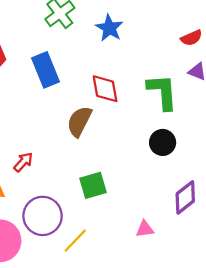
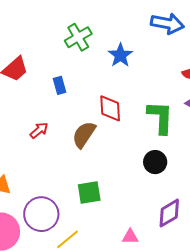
blue rectangle: (45, 70) -> (59, 85), size x0.6
red arrow: (23, 162) -> (39, 130), moved

